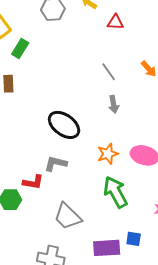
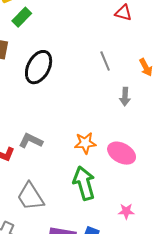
gray arrow: (114, 104) -> (125, 97), moved
black ellipse: (64, 125) -> (39, 67), moved, turned 68

